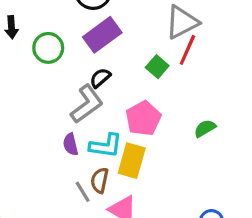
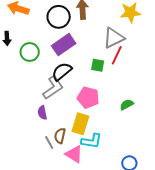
green square: (157, 67) -> (98, 65), turned -32
black semicircle: (100, 78) -> (62, 72), size x1.5
pink pentagon: (143, 118) -> (88, 97), turned -30
cyan L-shape: (106, 146) -> (92, 141), moved

